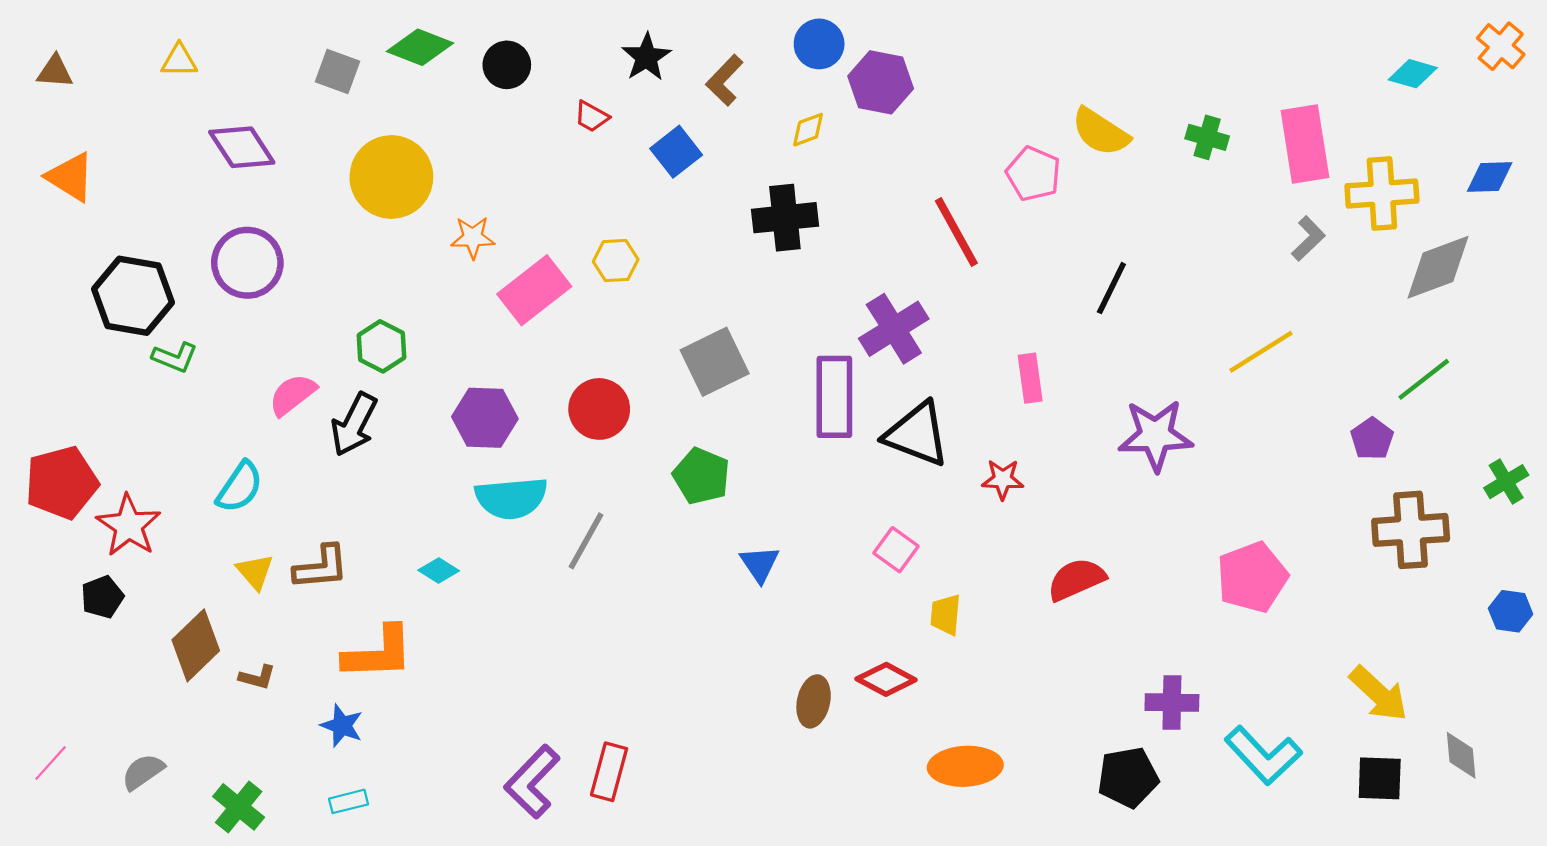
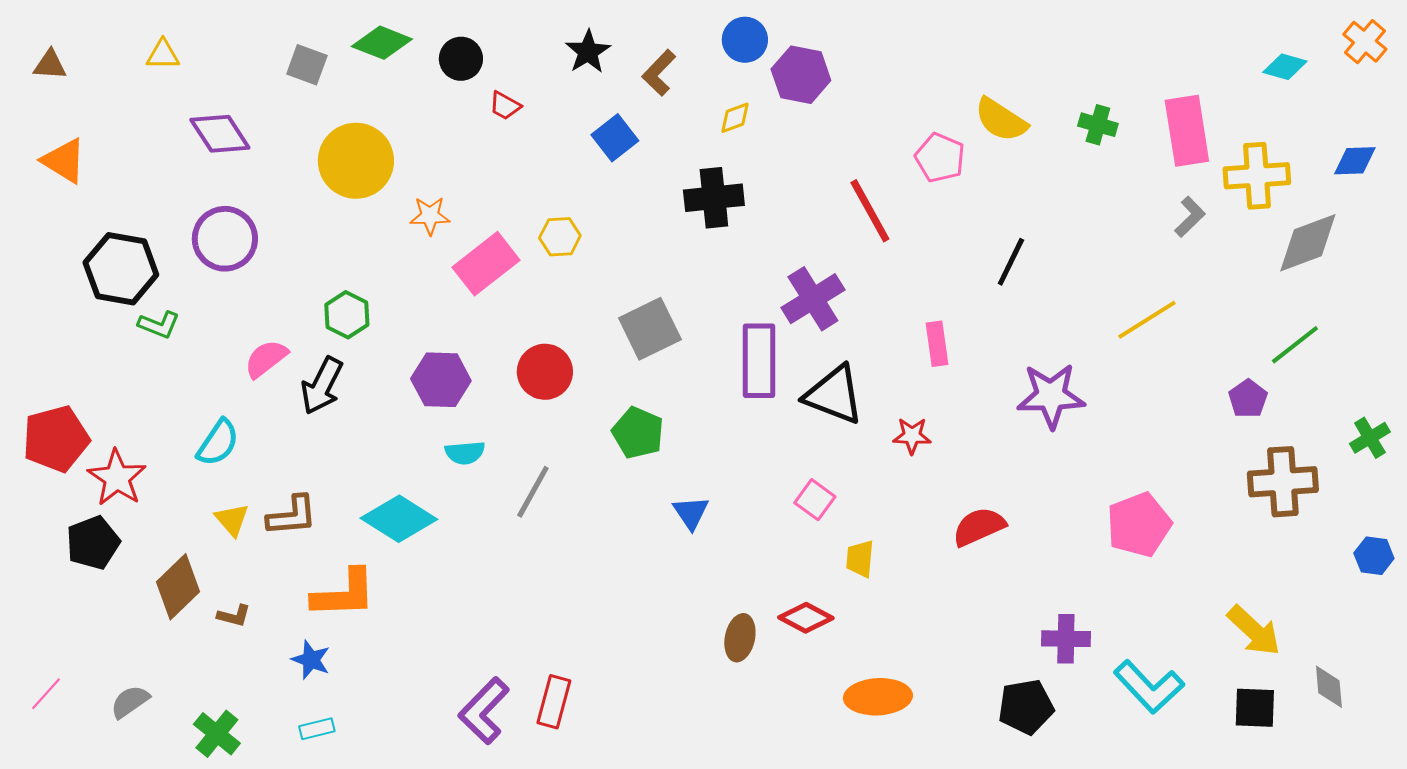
red trapezoid: (591, 117) -> (505, 106), moved
cyan semicircle: (511, 498) -> (465, 453), size x0.6
cyan diamond: (439, 571) -> (399, 519), size x2.0
black pentagon: (102, 597) -> (93, 543), size x1.4

